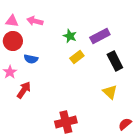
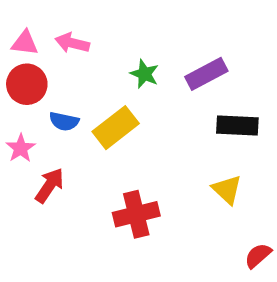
yellow rectangle: (77, 57) -> (116, 128), moved, size x1.5
black rectangle: (115, 61) -> (237, 126), turned -60
red cross: (66, 122) -> (136, 214), moved

